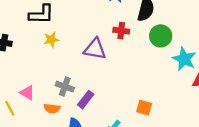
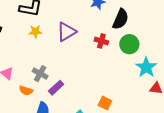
red cross: (121, 31) -> (101, 41), moved
purple triangle: (95, 49) -> (66, 32), moved, turned -50

